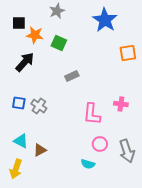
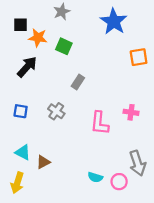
gray rectangle: (72, 76) -> (78, 82), turned -32
gray cross: (39, 106) -> (56, 111), moved
pink circle: (100, 144) -> (119, 182), moved

